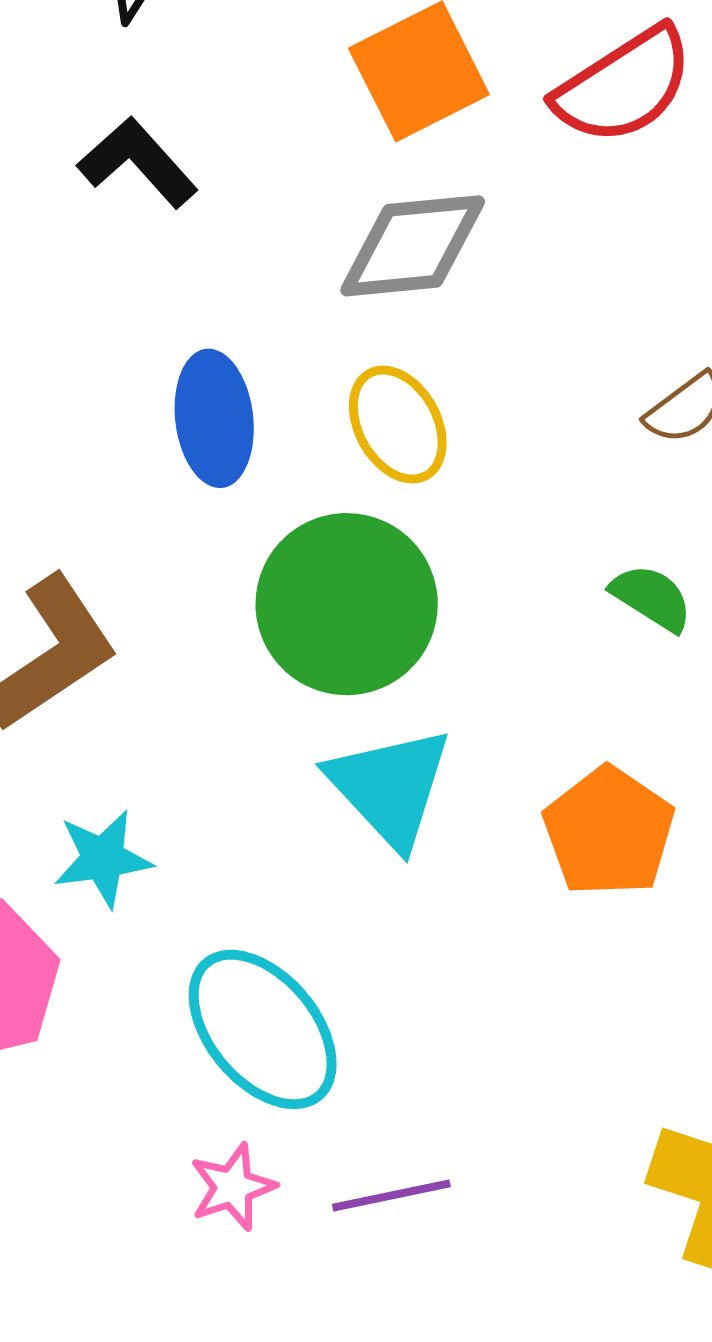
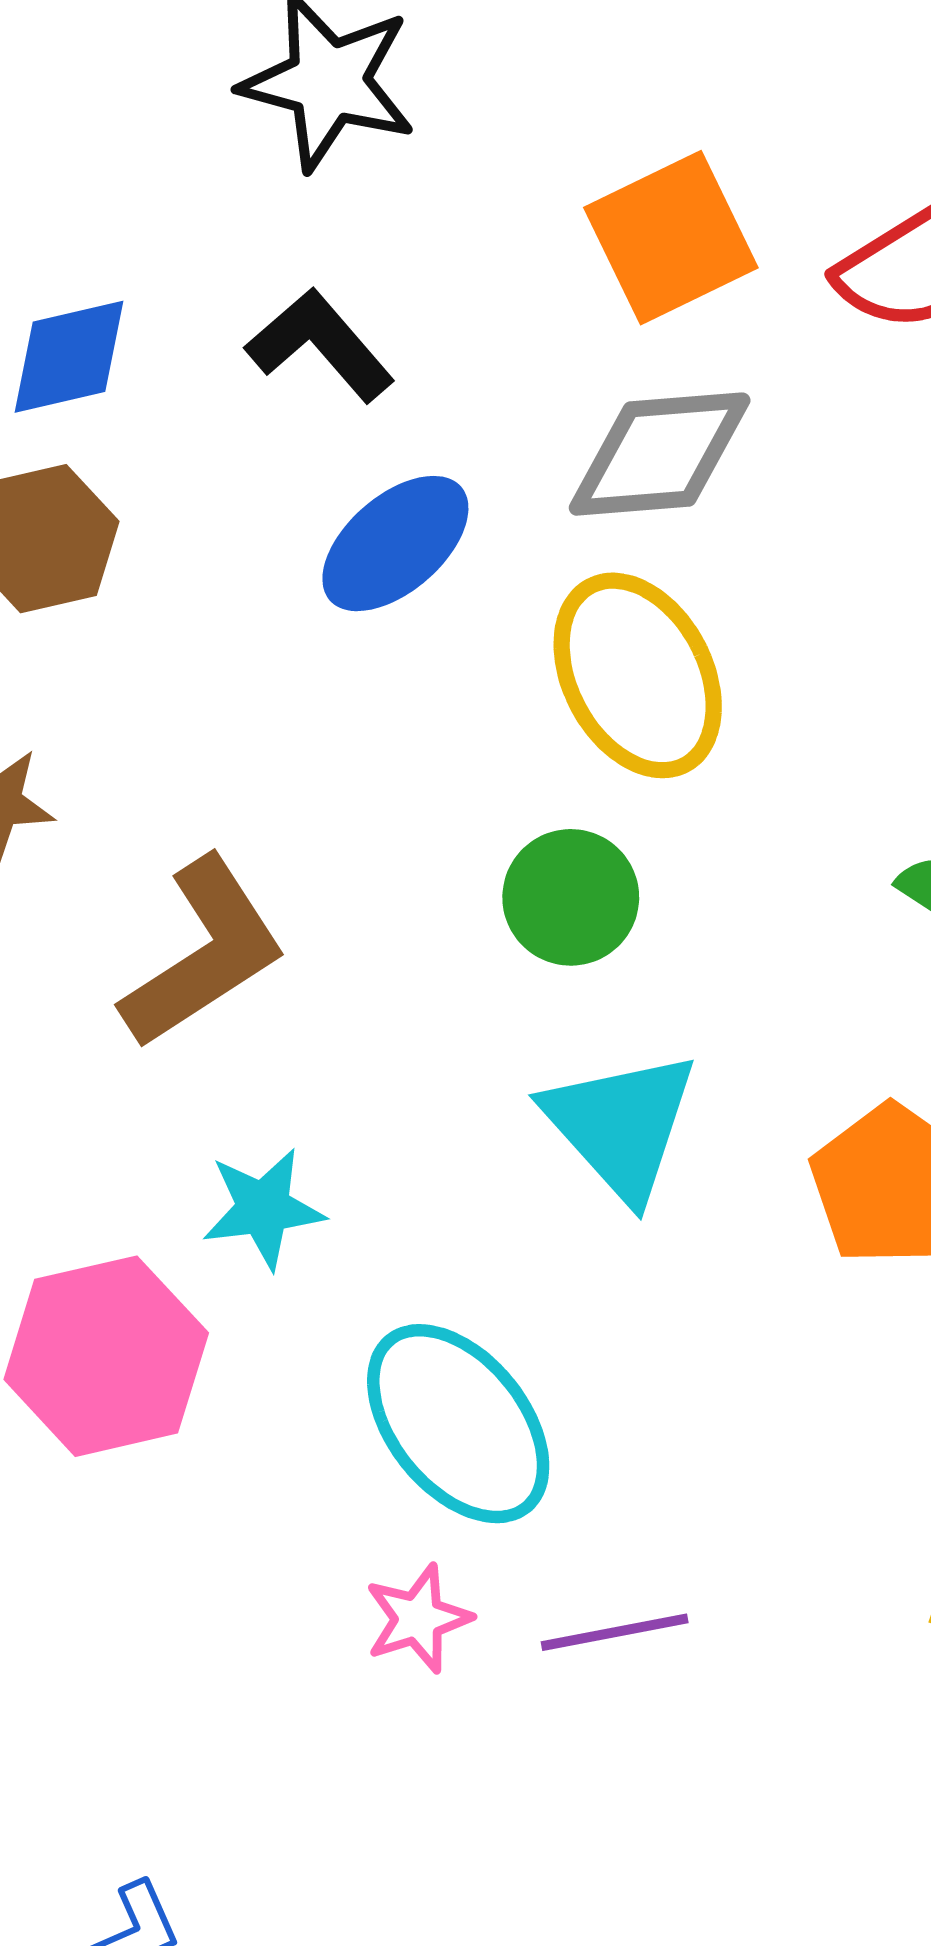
blue ellipse: (214, 418) -> (395, 544), moved, turned 55
yellow ellipse: (398, 425) -> (638, 675), size x1.4
green circle: (347, 604) -> (571, 897), size x0.6

